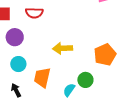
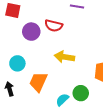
red semicircle: (34, 13) -> (54, 26), moved
purple circle: (15, 37) -> (31, 32), moved

